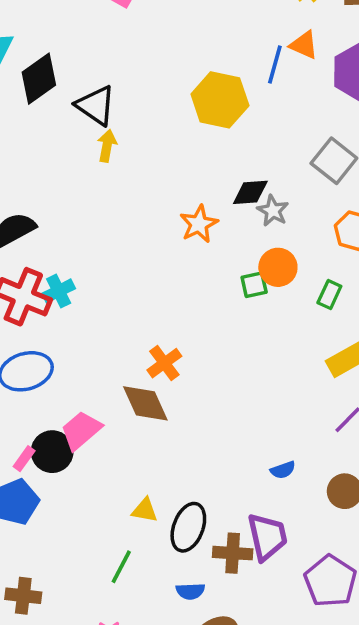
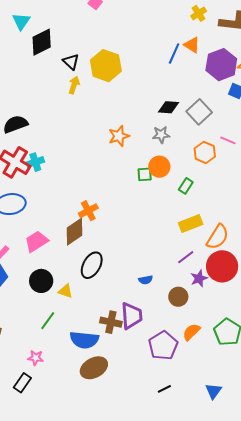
yellow hexagon: (220, 100) -> (106, 66), moved
black triangle: (96, 105) -> (71, 62), size x0.7
black diamond: (250, 192) -> (168, 107), moved
gray star: (273, 211) -> (161, 135), turned 30
brown diamond: (145, 403) -> (74, 232), turned 72
black circle: (52, 452) -> (41, 281), moved
black ellipse: (188, 527) -> (92, 265), moved
blue semicircle: (190, 591) -> (84, 340), size x1.8

